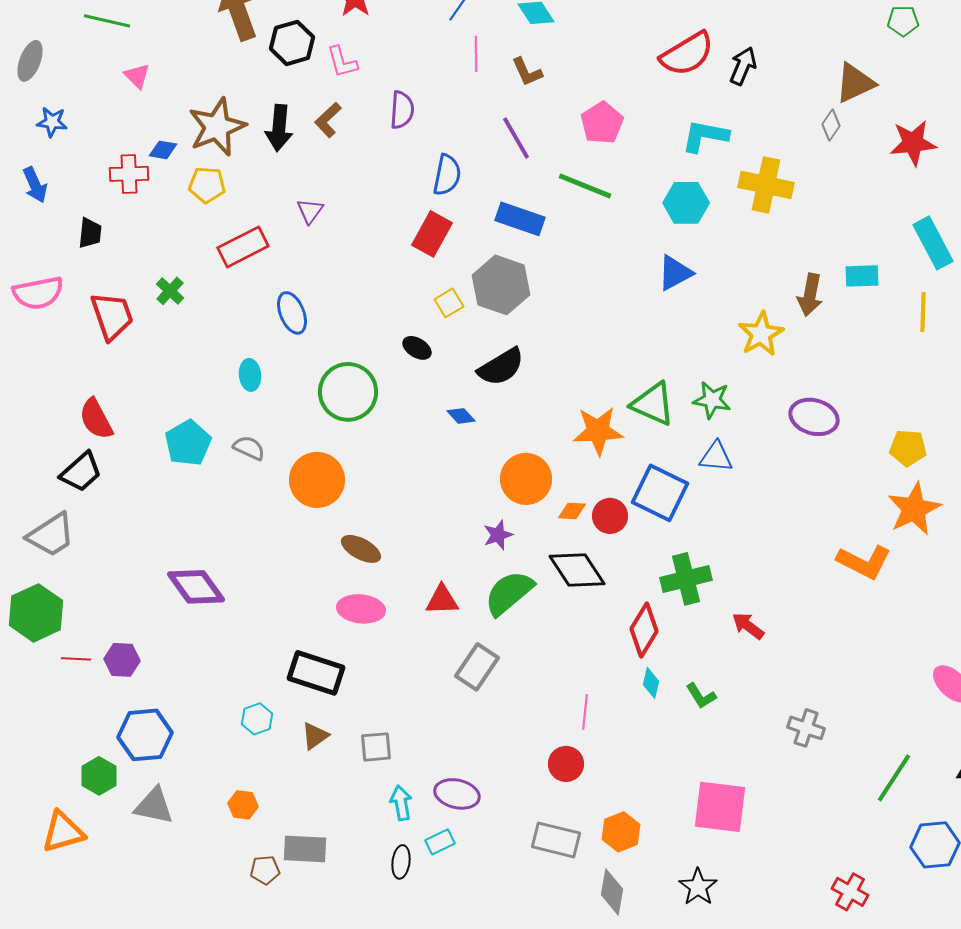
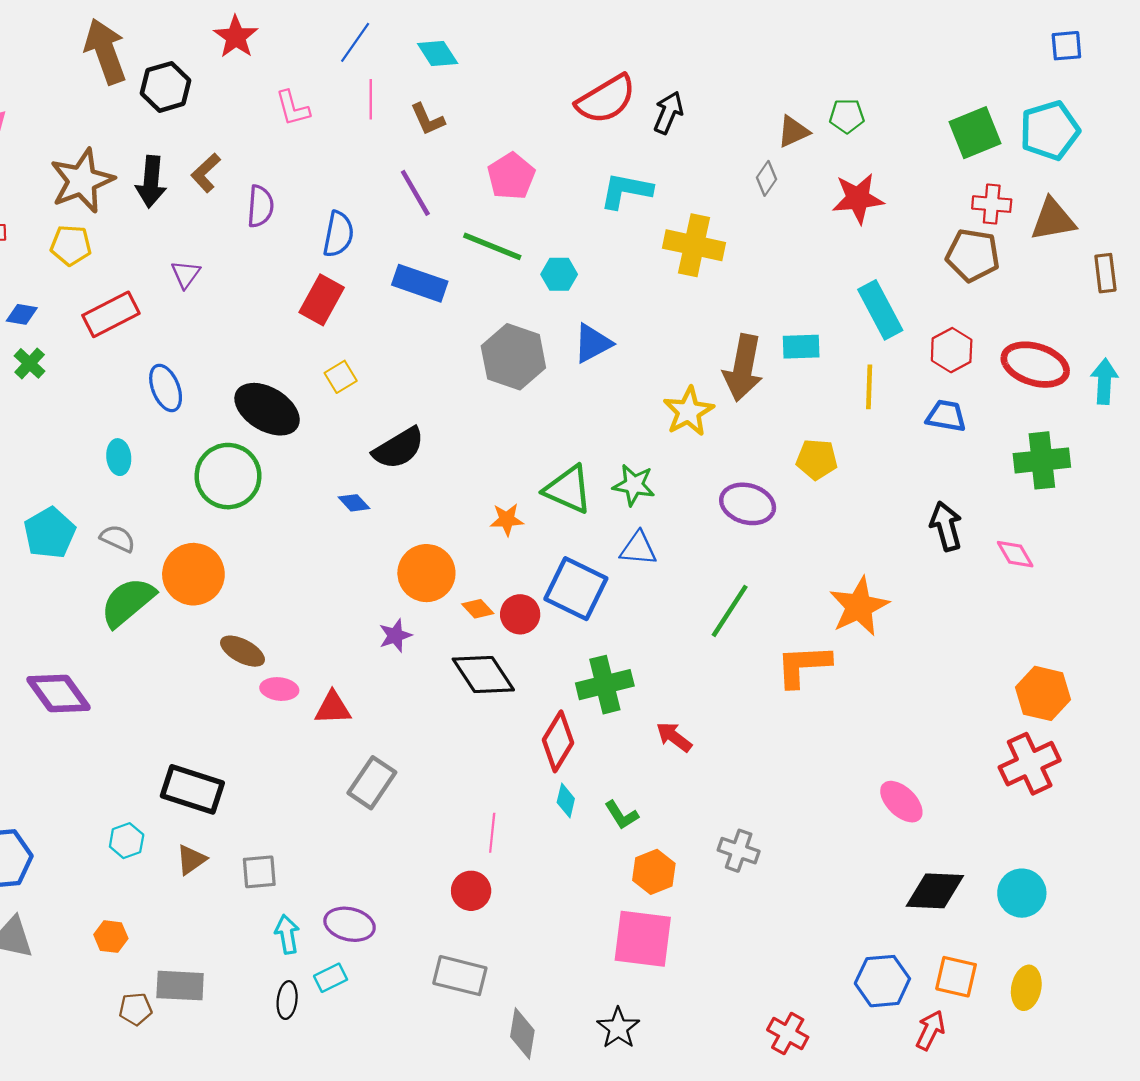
green pentagon: (903, 21) -> (847, 116), moved
pink L-shape: (342, 62) -> (293, 108), moved
brown triangle: (855, 83) -> (793, 132), size x0.7
purple semicircle: (402, 110) -> (260, 206), moved
blue diamond: (163, 150) -> (22, 314), moved
cyan hexagon: (686, 203) -> (559, 274), moved, size x0.7
gray hexagon: (501, 285) -> (513, 357), moved
brown arrow: (810, 295) -> (743, 368), size x1.4
black ellipse: (417, 348) -> (267, 409), moved, size x2.0
orange star: (598, 431) -> (507, 520), size x0.6
yellow pentagon: (908, 448) -> (817, 459), moved
orange diamond: (572, 511) -> (478, 609), turned 44
orange L-shape: (864, 562) -> (803, 666), turned 150
green semicircle: (509, 593) -> (128, 602), moved
pink ellipse: (361, 609) -> (279, 689), moved, size x0.7
green line: (894, 778) -> (730, 611), moved
orange hexagon: (621, 832) -> (654, 872), moved

